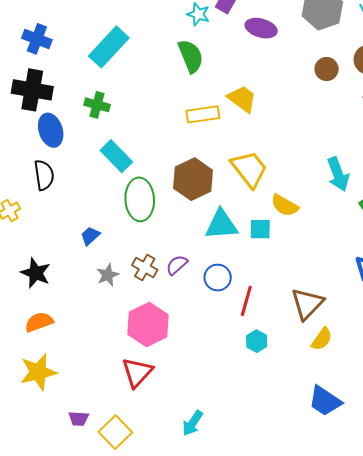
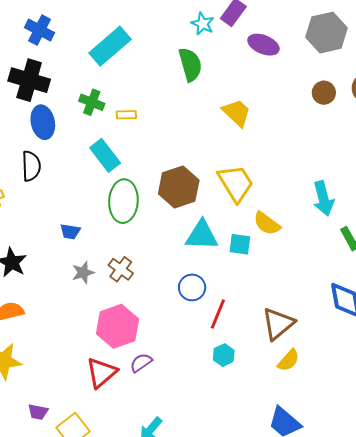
yellow rectangle: (203, 114) -> (126, 115), moved, size x0.6
blue trapezoid: (90, 236) -> (70, 232), turned -135
purple semicircle: (177, 265) -> (141, 363), moved

